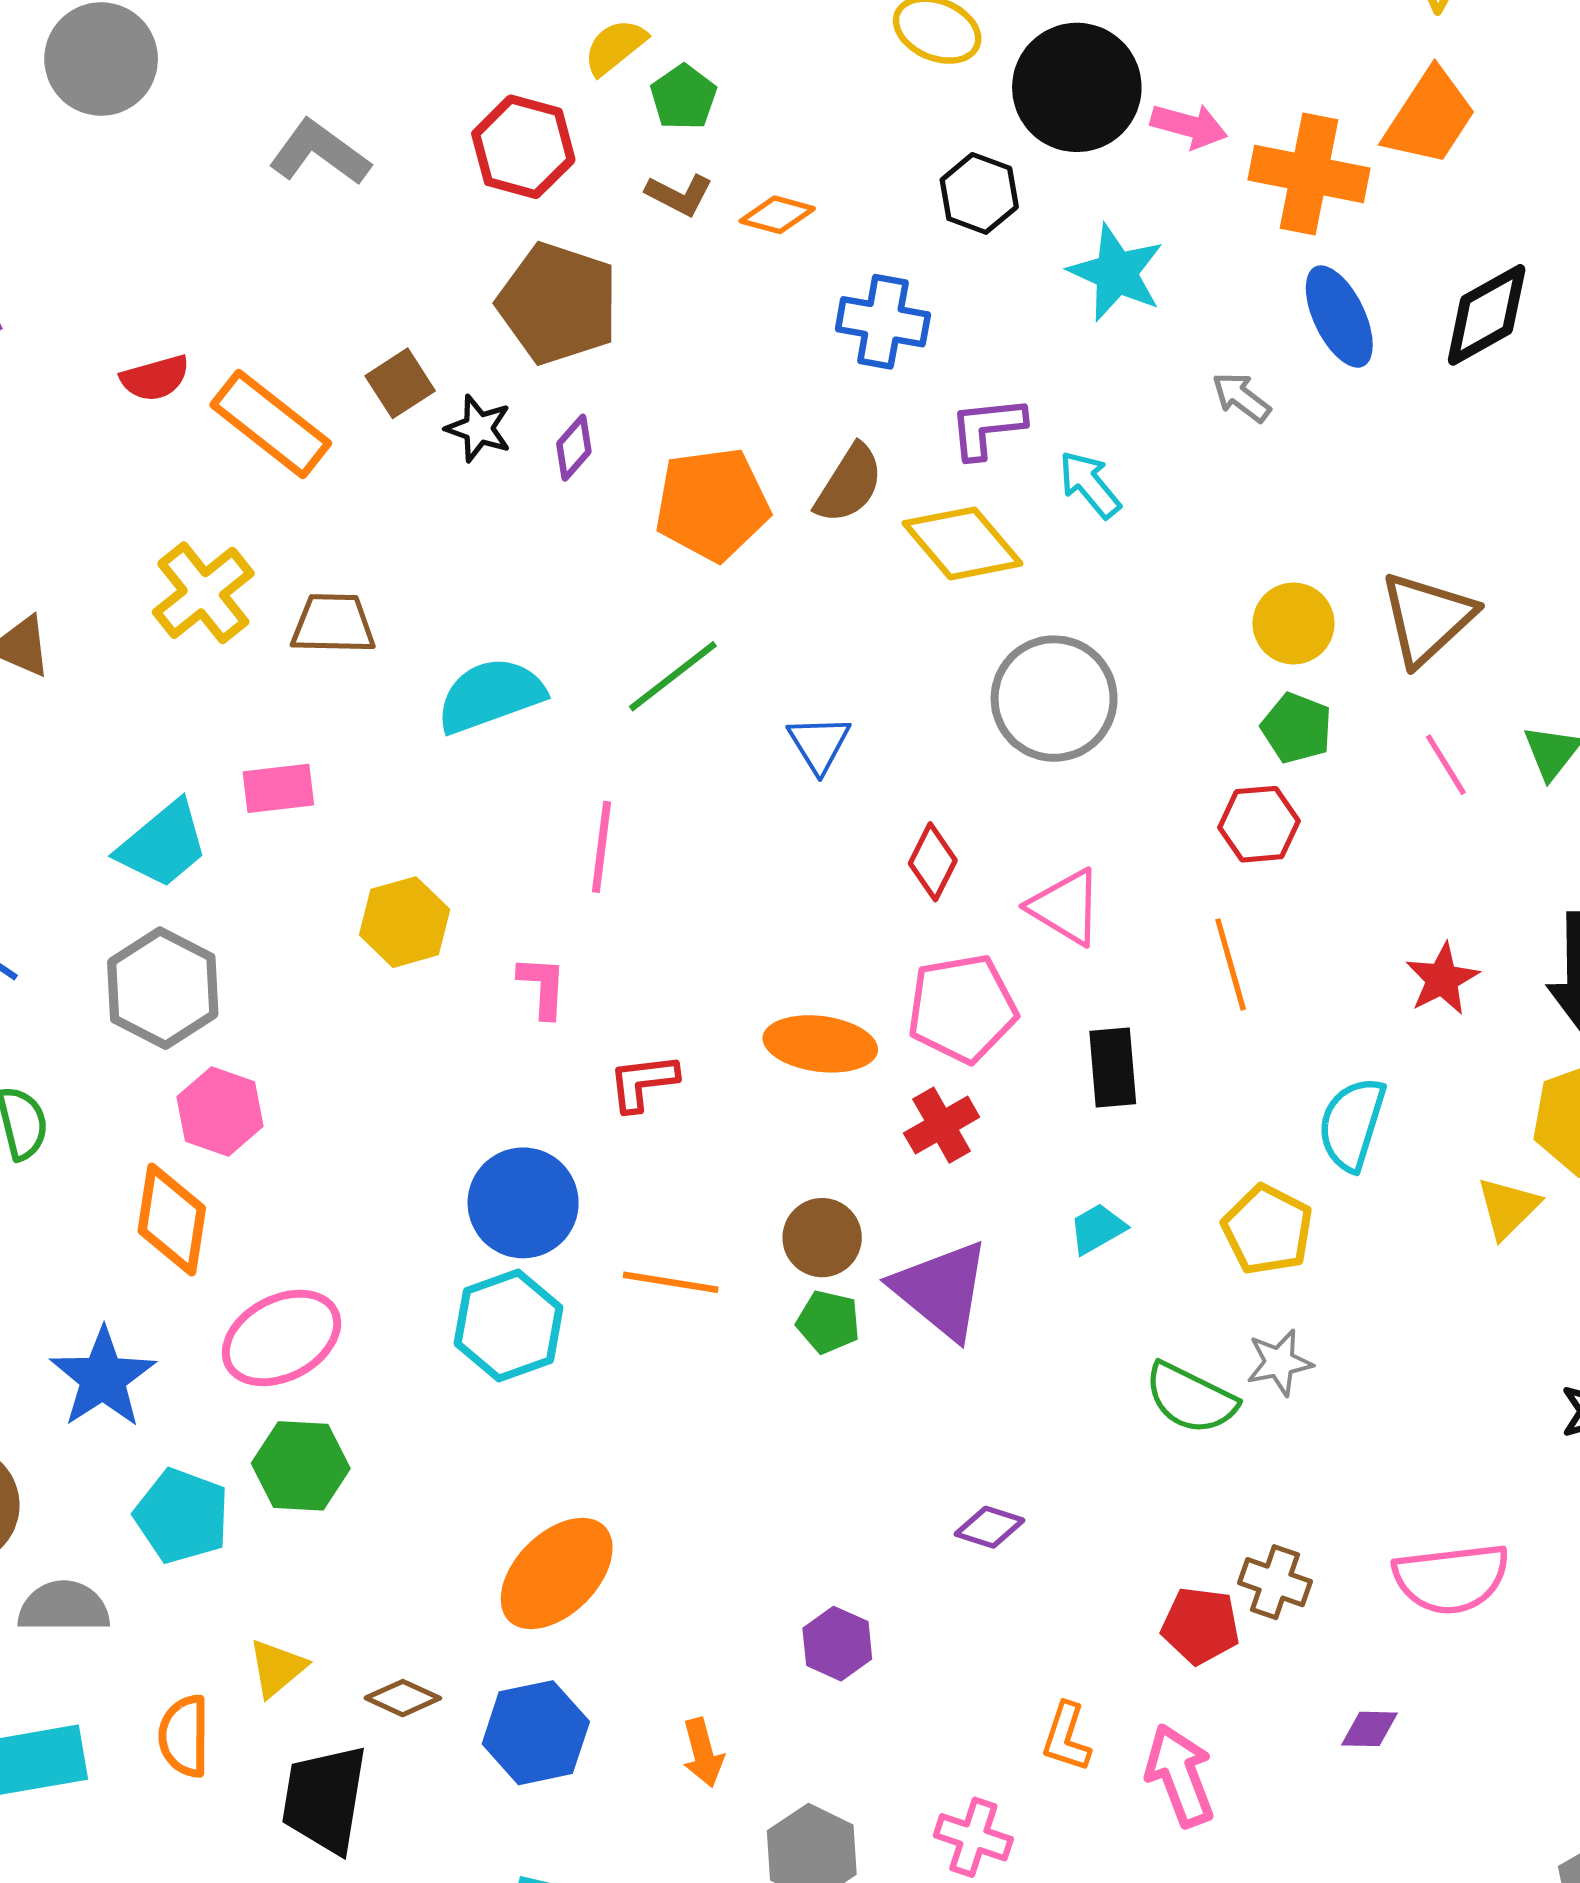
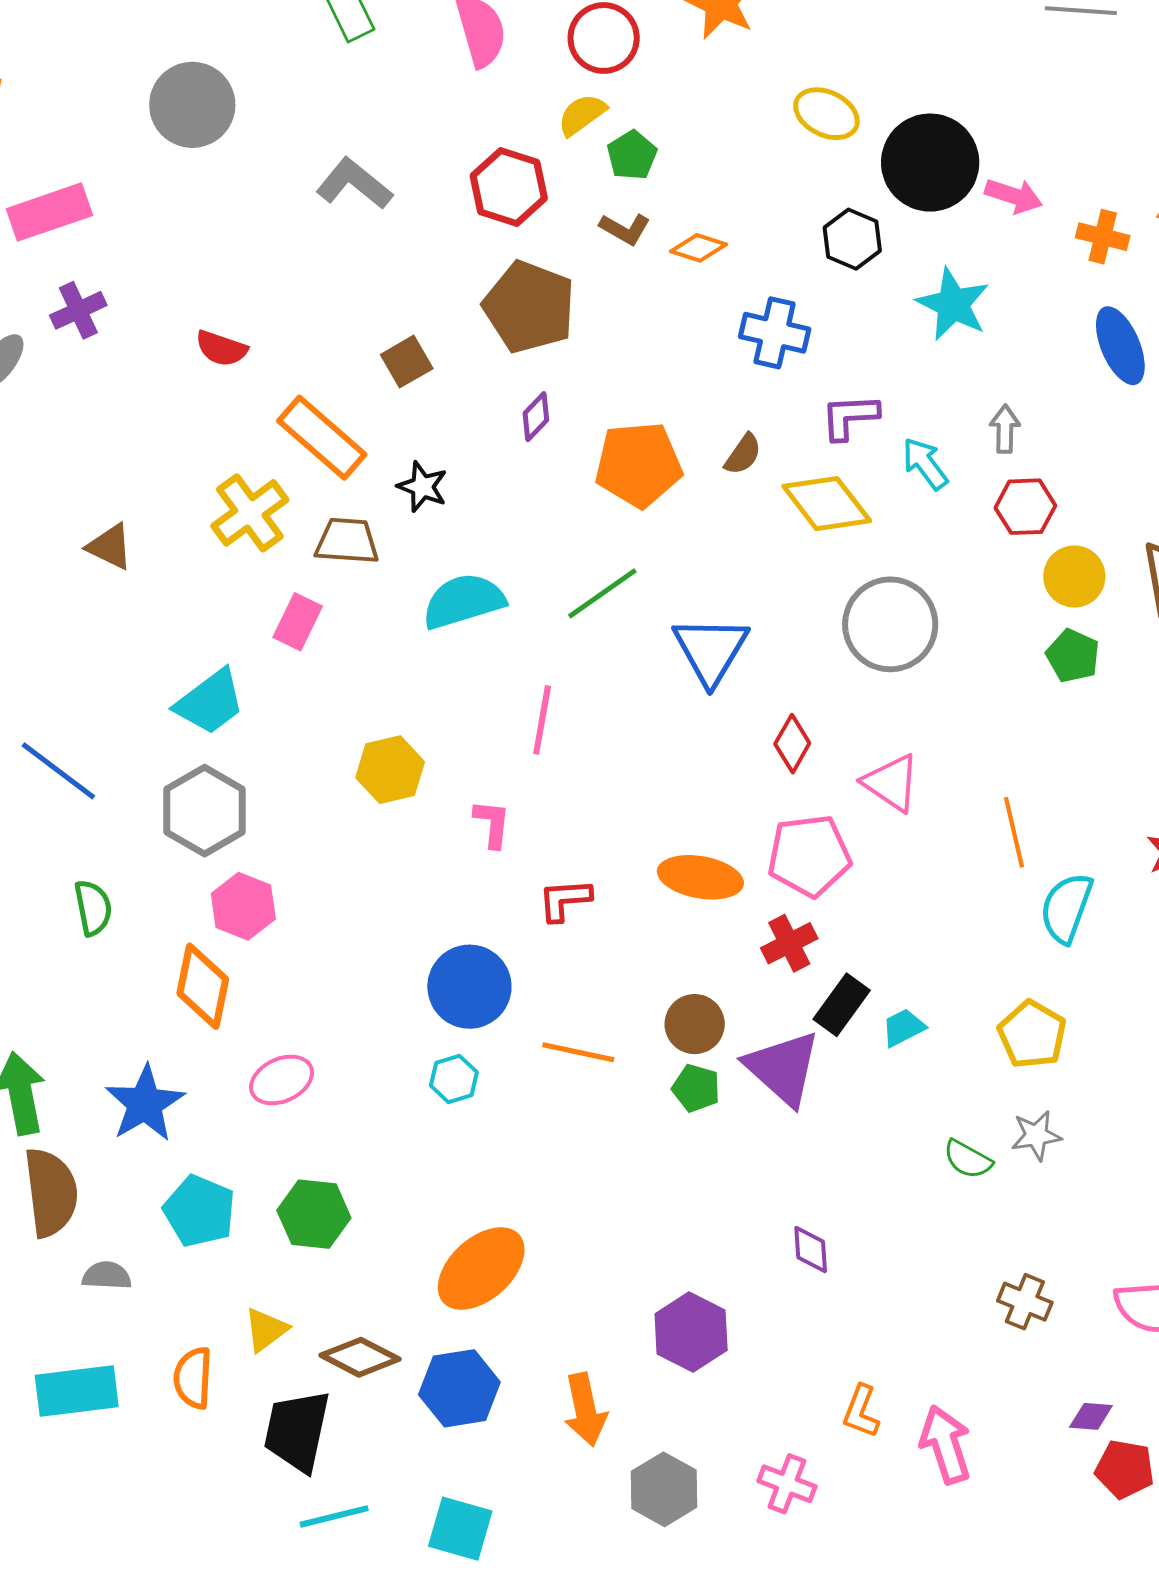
orange cross: (1309, 174) -> (1103, 237), size x0.6
red semicircle: (155, 378) -> (221, 348), turned 32
gray arrow: (1241, 397) -> (1005, 429), moved, turned 51
orange rectangle: (271, 424) -> (322, 438), moved
black star: (479, 428) -> (422, 487), moved
brown semicircle: (849, 484) -> (743, 454), size x0.7
blue triangle: (819, 744) -> (711, 650), size x1.6
pink rectangle: (278, 788) -> (298, 622), moved, turned -60
red hexagon: (1259, 824) -> (1025, 507), moved
black rectangle: (1113, 1067) -> (842, 1005), moved, turned 38
cyan semicircle: (1352, 1124) -> (1066, 908), moved
cyan hexagon: (508, 1325) -> (454, 1079), size x0.6
pink ellipse: (281, 1338) -> (282, 1080), size x0.7
green semicircle: (1191, 1398) -> (968, 1159), size x0.7
green hexagon: (301, 1466) -> (314, 1214), moved
purple diamond: (989, 1527) -> (811, 1250), turned 66
gray semicircle: (64, 1607) -> (107, 1276), size x0.7
red pentagon: (1200, 1626) -> (1125, 1469), moved
purple hexagon: (837, 1644) -> (691, 1332), size x1.4
brown diamond: (403, 1698) -> (360, 1357), size x1.4
orange arrow: (703, 1753) -> (585, 1410), size x1.4

